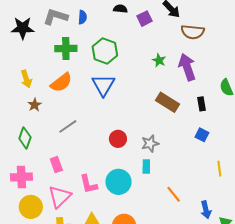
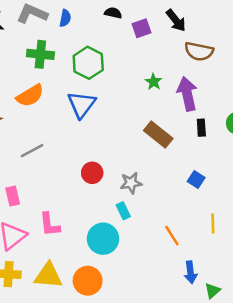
black rectangle: (202, 104) -> (201, 128), moved
cyan rectangle: (146, 167) -> (123, 211), turned -32
cyan circle: (118, 182) -> (103, 239), moved
orange line: (174, 194) -> (172, 236), moved

